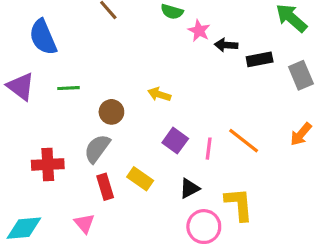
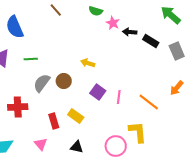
black rectangle: (260, 59) -> (151, 41), turned 42
brown circle: (111, 112) -> (64, 81), moved
orange line: (244, 141) -> (149, 102), moved
gray semicircle: (97, 149) -> (42, 83), moved
black triangle: (189, 188) -> (77, 147), moved, turned 40

